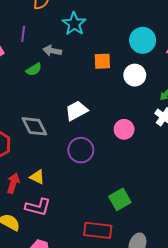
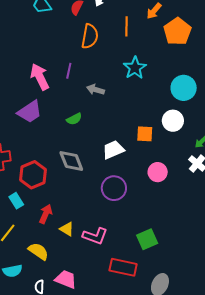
cyan star: (74, 24) -> (135, 68), moved
orange square: (102, 61) -> (145, 134), moved
green semicircle: (34, 69) -> (74, 119), moved
yellow triangle: (37, 177) -> (67, 229), moved
pink L-shape: (38, 207) -> (95, 236), moved

